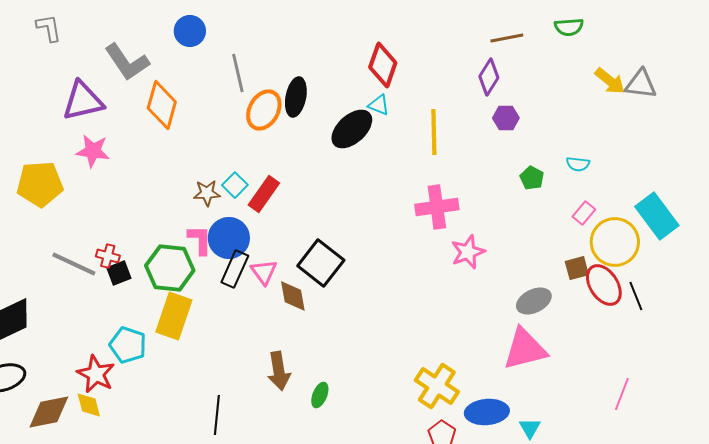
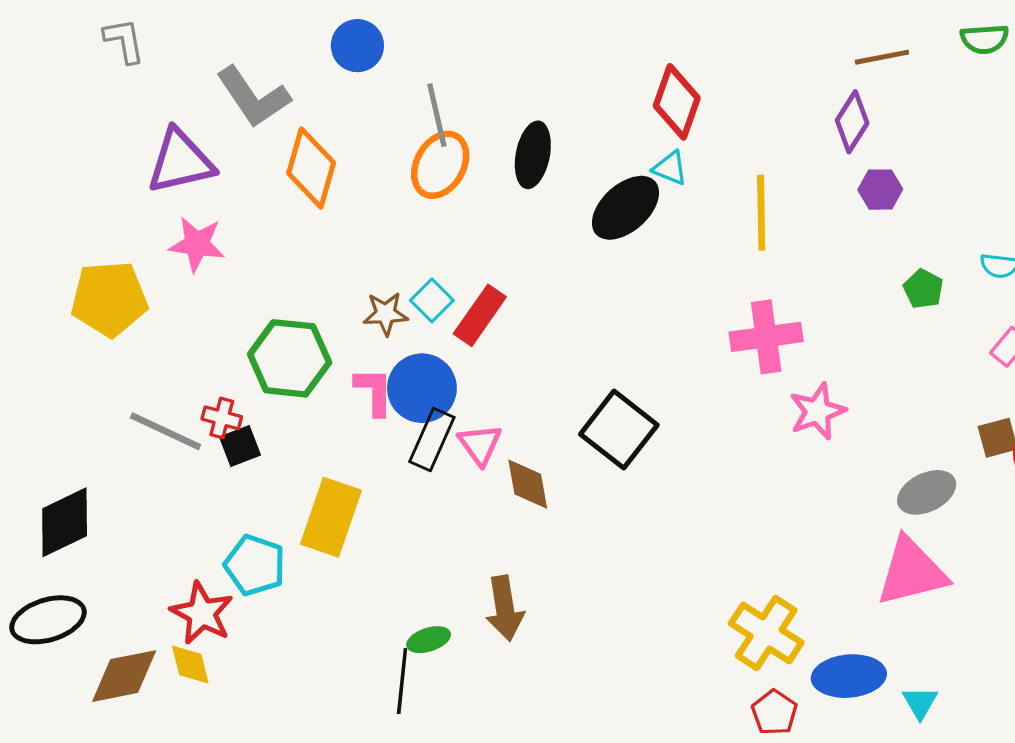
orange ellipse: (264, 110) -> (440, 165), moved
black square: (321, 263) -> (619, 430), moved
green hexagon: (170, 268) -> (290, 358), moved
green ellipse: (320, 395) -> (429, 640), moved, turned 50

